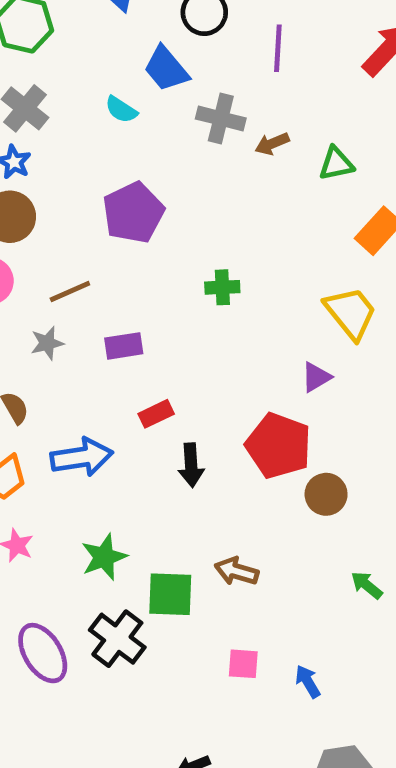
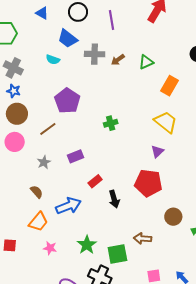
brown line: (70, 291) -> (48, 129), moved
brown circle: (326, 494) -> (173, 217), moved

